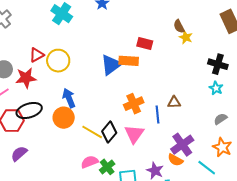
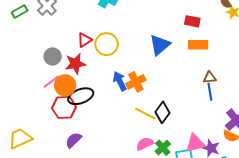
orange rectangle: (129, 61) -> (198, 45), moved
brown triangle: (174, 102) -> (210, 78), moved
orange cross: (134, 104) -> (136, 82), moved
orange circle: (64, 118) -> (65, 85), moved
pink triangle: (134, 134) -> (195, 143), moved, turned 45

